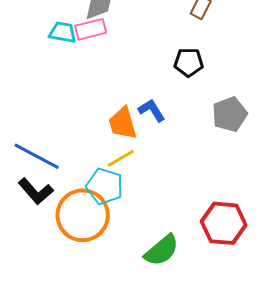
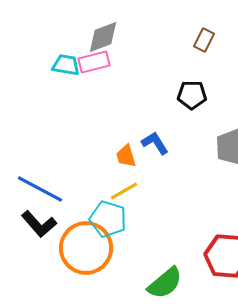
orange trapezoid: (123, 123) -> (126, 156), size x0.7

